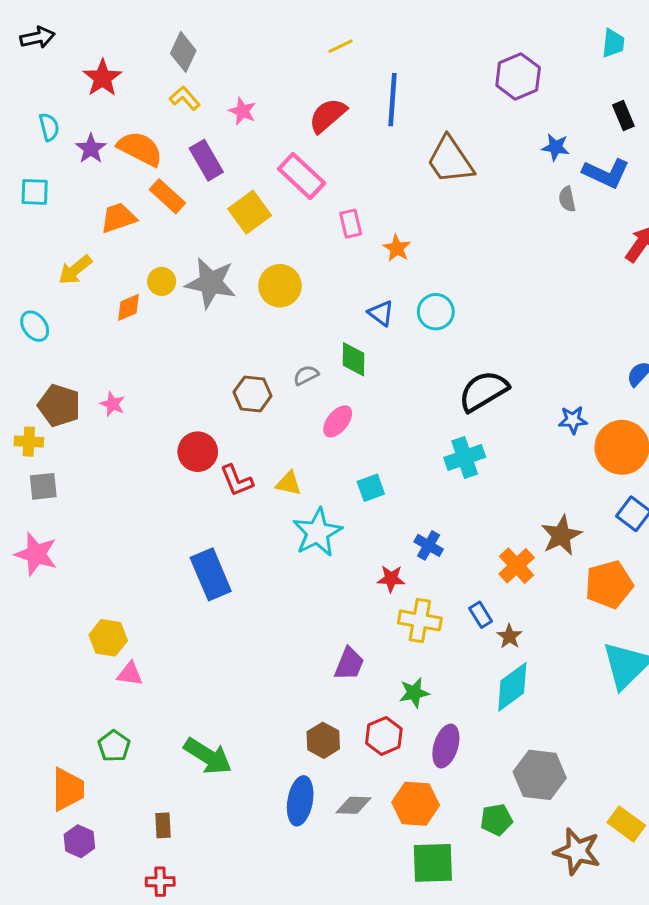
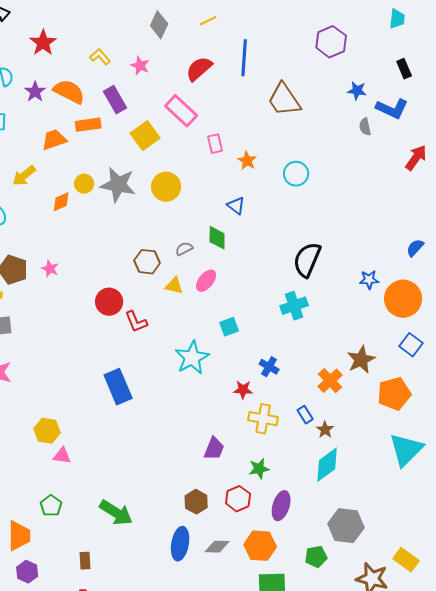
gray diamond: (183, 52) -> (159, 25), moved
orange rectangle: (167, 196) -> (88, 125), turned -50
cyan circle: (436, 312) -> (296, 174), moved
black semicircle: (483, 391) -> (307, 260), turned -36
yellow triangle: (289, 483) -> (174, 286), moved

